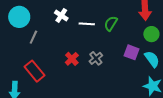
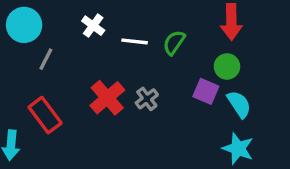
green circle: (151, 34) -> (227, 66), moved
red cross: (72, 59) -> (107, 98), size x1.5

